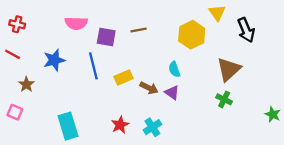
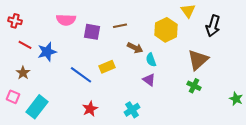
black arrow: (246, 30) -> (213, 26), turned 40
red line: (13, 54) -> (25, 45), moved
blue line: (93, 66) -> (81, 75), moved, turned -40
brown arrow: (149, 88) -> (135, 48), moved
red star: (120, 125) -> (90, 109), moved
cyan rectangle: (68, 126) -> (37, 107), moved, turned 55

